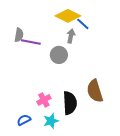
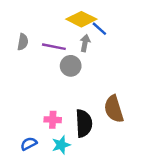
purple line: (31, 42) -> (54, 47), moved
pink cross: (44, 100) -> (53, 120), turned 32

